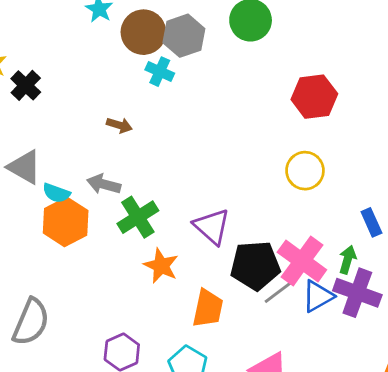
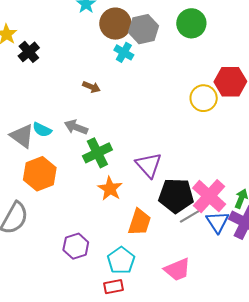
gray triangle: (24, 167) -> (22, 136), moved
yellow circle: (305, 171) -> (204, 98), moved
orange hexagon: (66, 222) -> (40, 174), moved
blue triangle: (318, 296) -> (218, 222), turned -40

